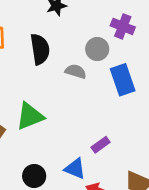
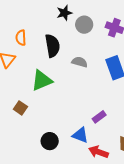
gray circle: (97, 49) -> (84, 25), moved
green triangle: (30, 116) -> (42, 80), moved

